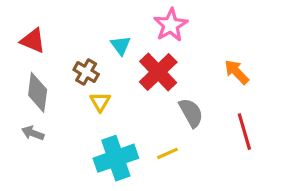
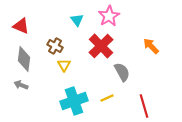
cyan triangle: (121, 45) -> (77, 20), moved
red line: (244, 132) -> (144, 106), moved

